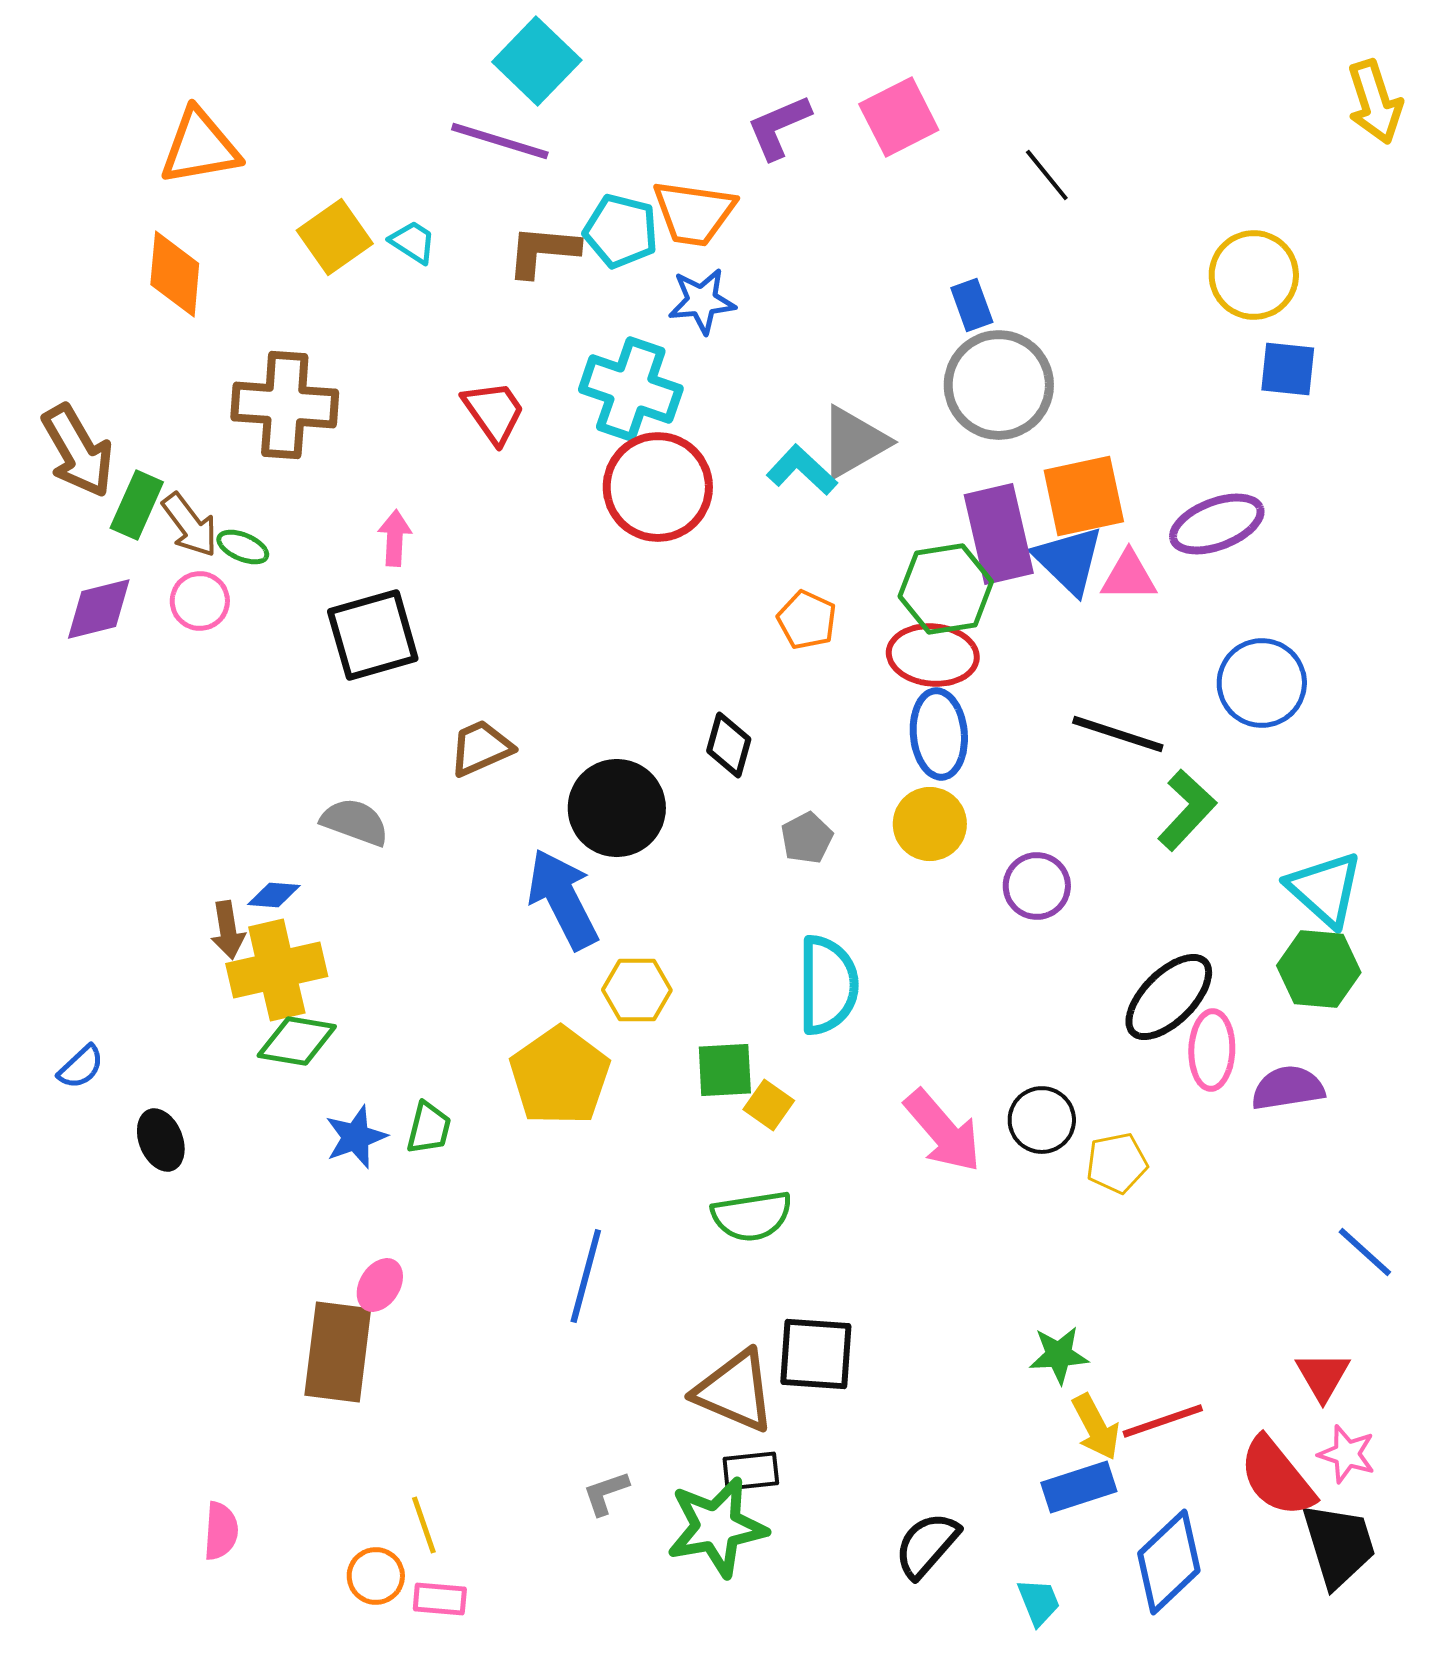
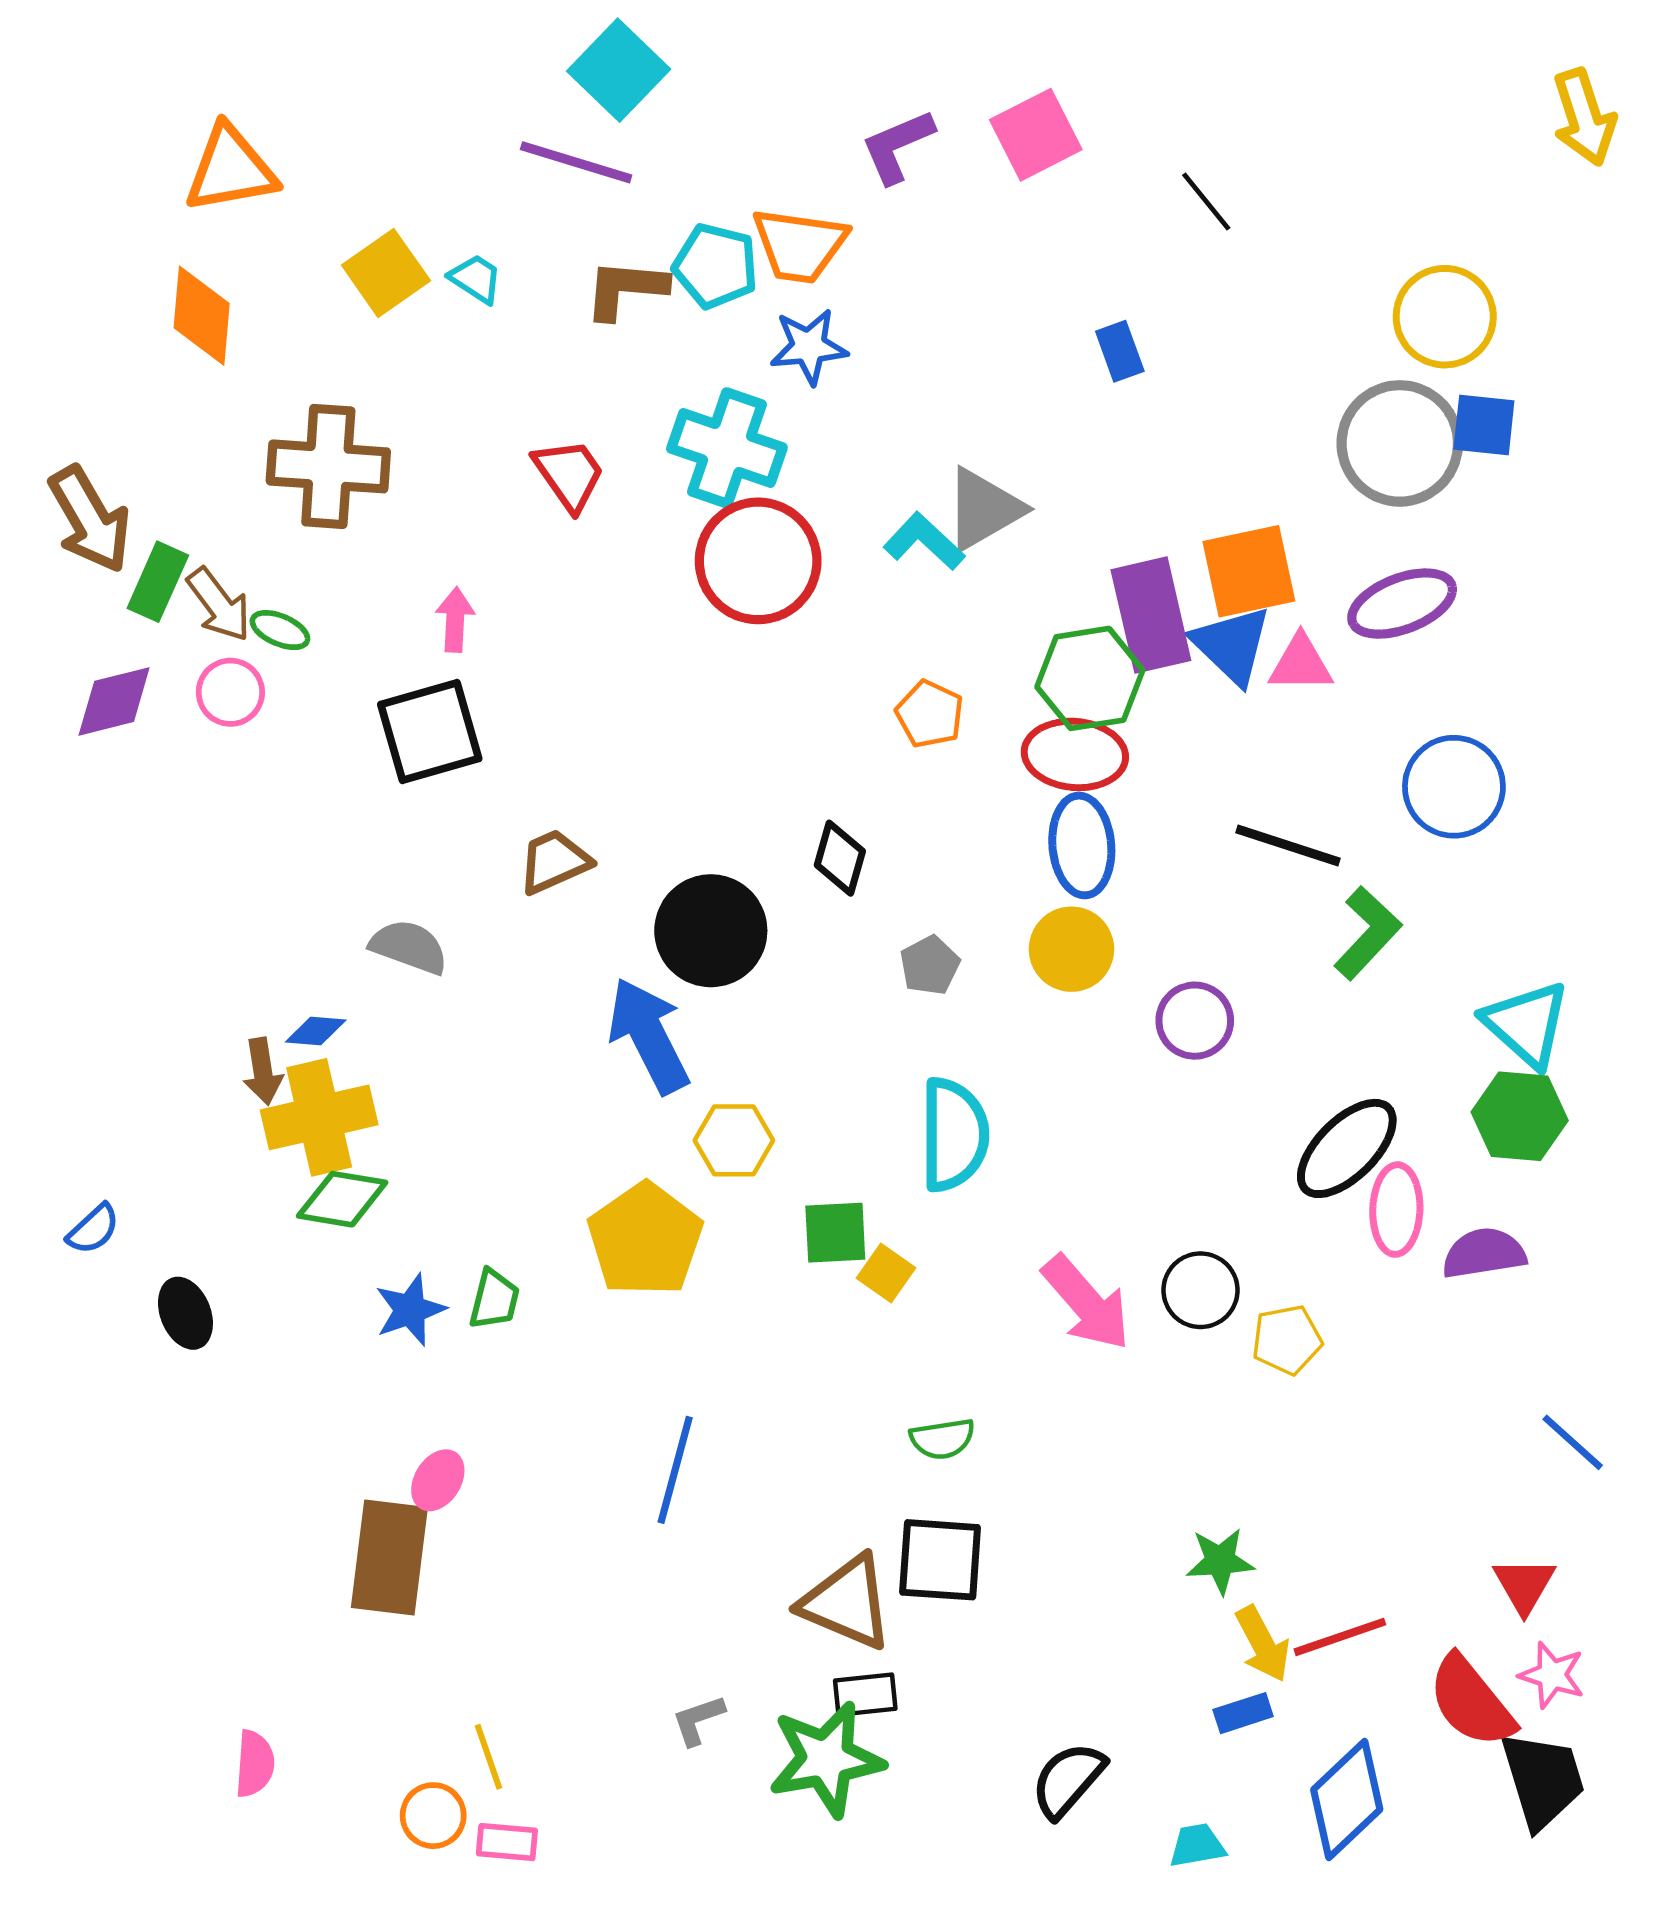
gray circle: (999, 385) -> (1400, 443), moved
green semicircle: (752, 1216) -> (942, 1439), moved, size x0.7
blue rectangle: (1079, 1487) -> (1243, 1713), size x0.7
cyan trapezoid: (1039, 1602) -> (1197, 1846), turned -78

